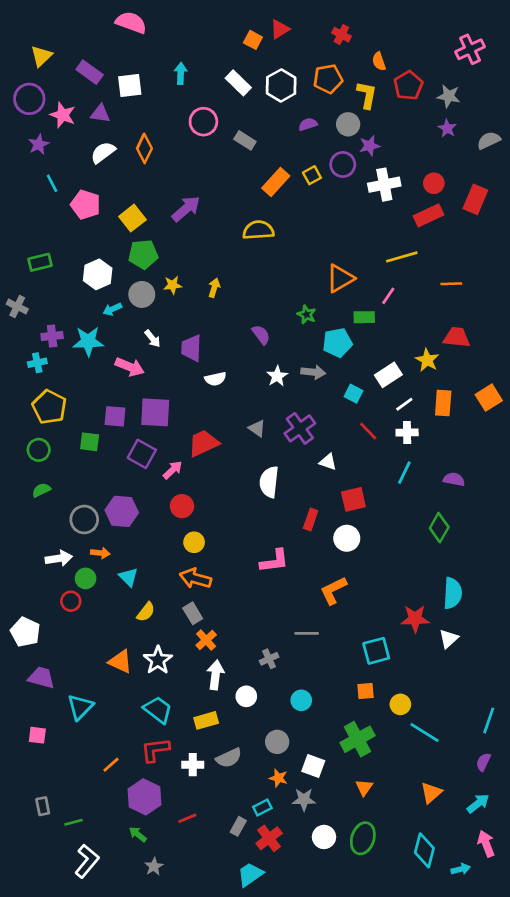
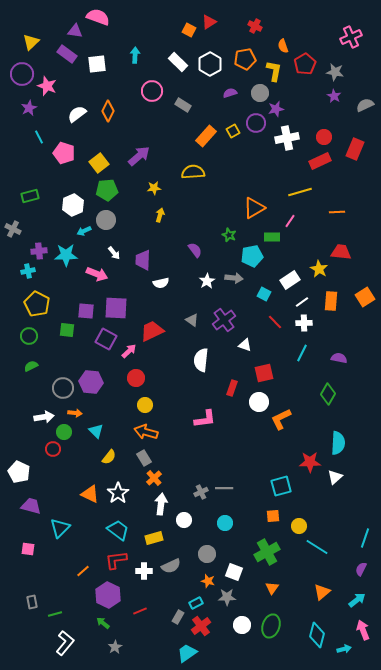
purple triangle: (100, 114) -> (75, 31), moved
yellow star: (173, 285) -> (154, 188), moved
orange L-shape: (333, 590) -> (281, 419), moved
gray line: (307, 633) -> (224, 488), moved

